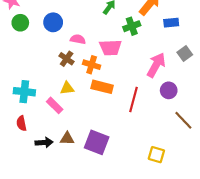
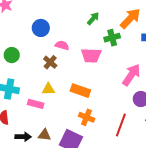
green circle: (20, 23) -> (12, 55), moved
orange cross: (92, 65) -> (87, 117), moved
red line: (134, 99) -> (121, 125), moved
pink rectangle: (55, 105) -> (36, 104), turned -35

